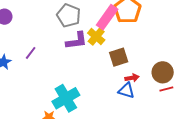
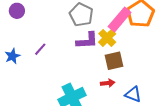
brown square: (119, 57) -> (114, 61), moved
red arrow: (132, 78) -> (108, 83), moved

